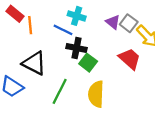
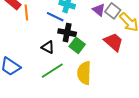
black triangle: (34, 63) -> (48, 47), moved, size x0.6
green line: (60, 91) -> (52, 71), turned 30

